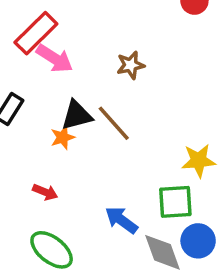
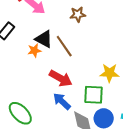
black triangle: (77, 115) -> (44, 39), turned 36
red arrow: (45, 192) -> (61, 78), moved, size x1.6

